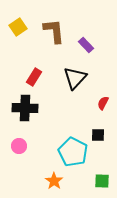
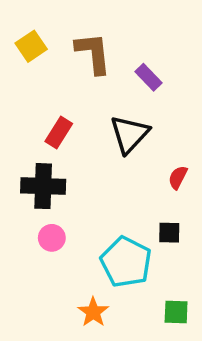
pink circle: (19, 146) -> (52, 238), moved

